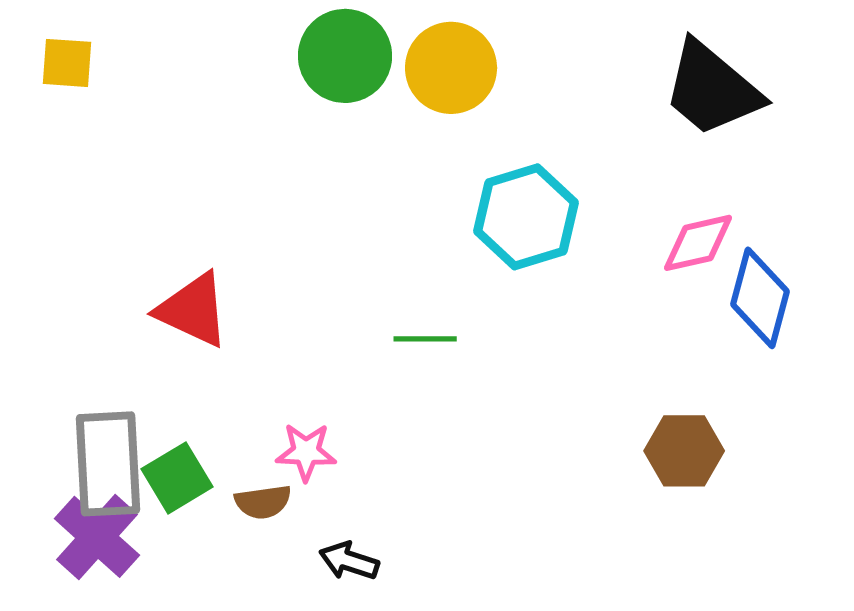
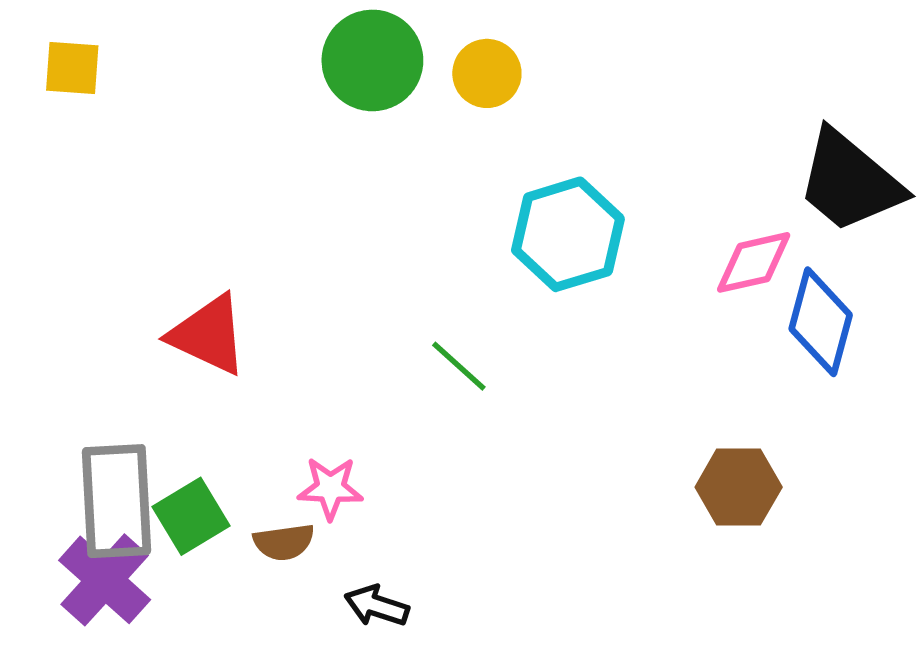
yellow circle: (451, 68) -> (487, 73), size x0.7
black trapezoid: (712, 89) -> (850, 181), moved
green line: (425, 339) -> (459, 366), turned 42

